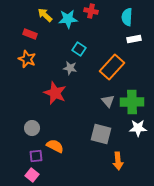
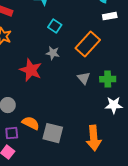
gray star: (70, 68) -> (53, 53), moved
green cross: (132, 102) -> (108, 79), size x0.7
gray square: (101, 134) -> (53, 133), moved
orange arrow: (118, 161) -> (94, 138), size x1.4

